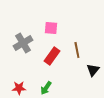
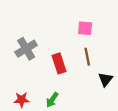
pink square: (51, 28) -> (85, 28), moved
red rectangle: (52, 56) -> (59, 63), turned -54

